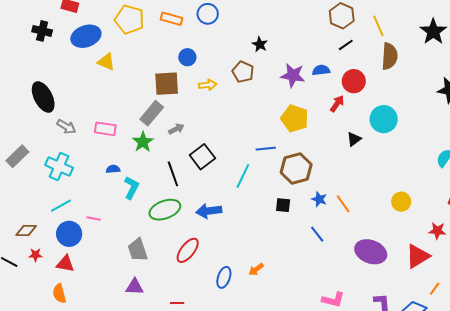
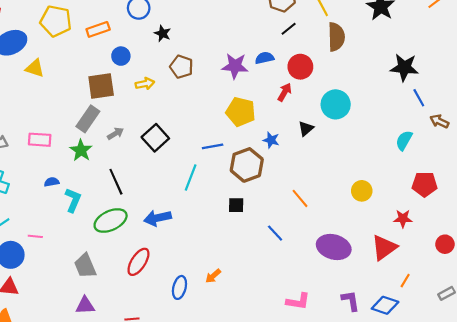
orange rectangle: (172, 19) -> (98, 29), moved, turned -30
black star: (260, 44) -> (163, 33), moved
black square: (202, 157) -> (155, 138), moved
blue star: (319, 199) -> (271, 140), moved

